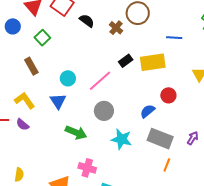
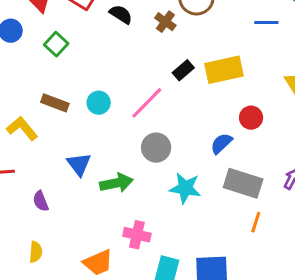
blue line: (174, 38) -> (266, 23), moved
brown rectangle: (31, 66) -> (55, 103), moved, turned -36
yellow L-shape: (25, 100) -> (22, 128), moved
blue triangle: (58, 101) -> (79, 164), moved
purple semicircle: (23, 124) -> (41, 201), moved, turned 32
green arrow: (76, 133) -> (116, 183), turned -30

